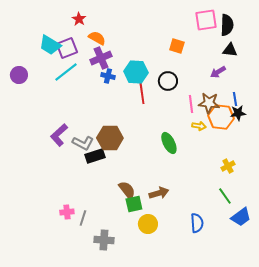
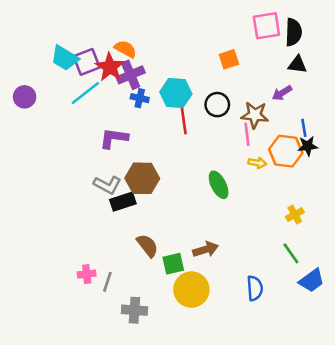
red star: (79, 19) -> (110, 67), moved, size x1.6
orange square: (177, 46) -> (229, 59), turned -35
brown star: (209, 103) -> (255, 115), moved
purple L-shape: (59, 135) -> (114, 138), moved, turned 50
brown semicircle: (127, 190) -> (147, 246), moved
yellow circle: (148, 224) -> (191, 290), size x1.4

